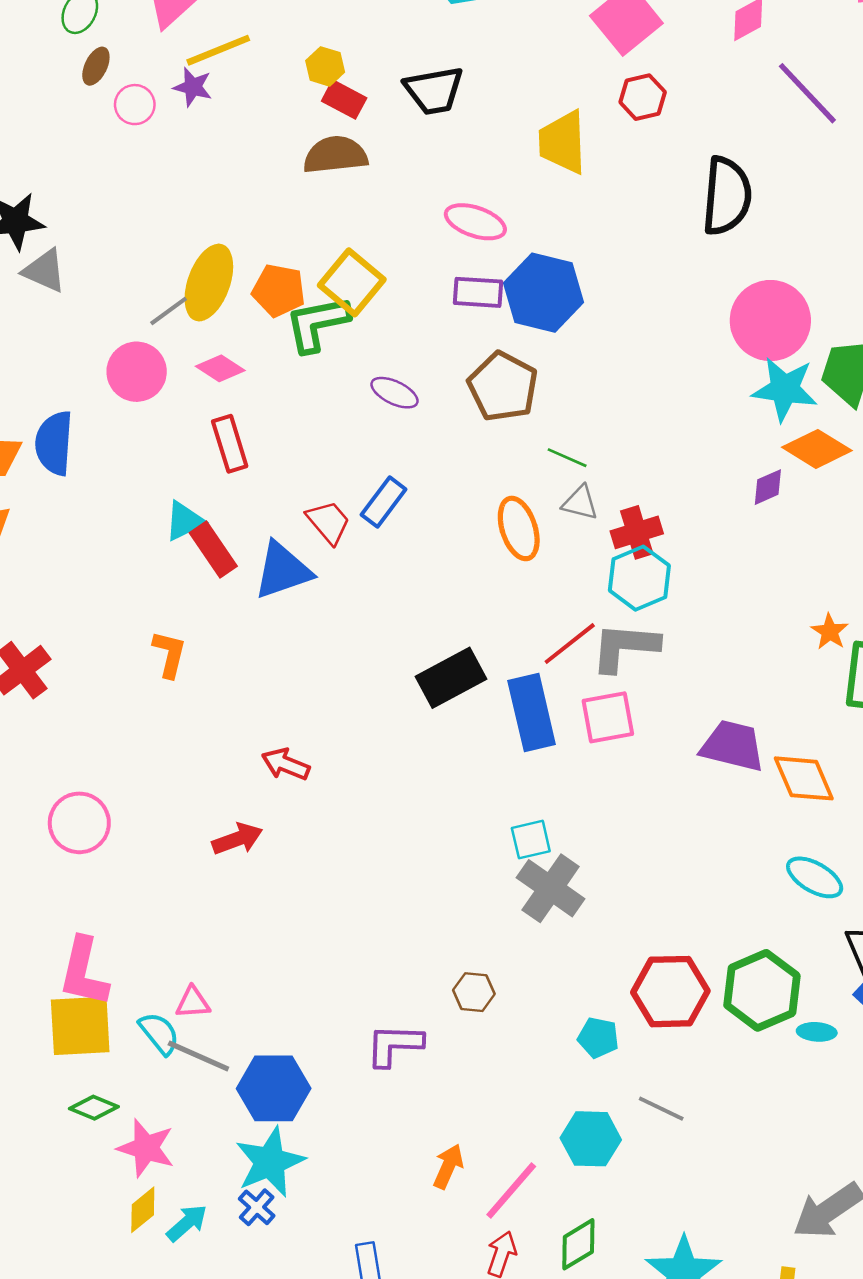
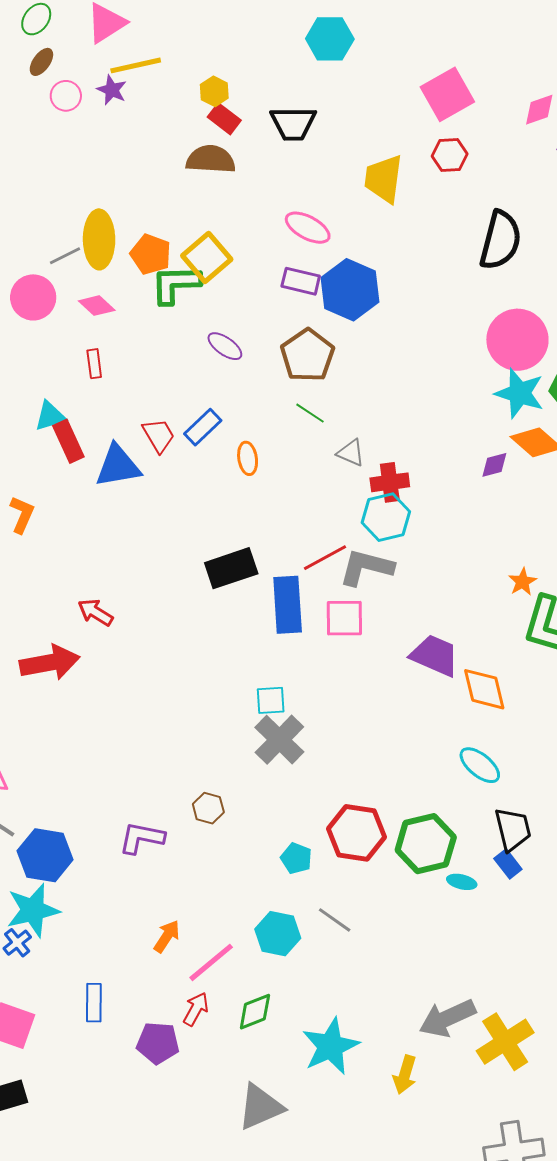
yellow ellipse: (209, 283) -> (99, 239), turned -30
red rectangle: (230, 444) -> (94, 364), size x0.7
green line: (567, 458) -> (310, 413), moved
orange ellipse: (519, 528) -> (248, 458), moved, size x0.7
red arrow: (237, 839) -> (50, 663), size x1.5

